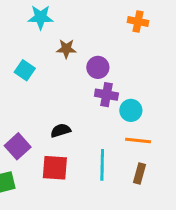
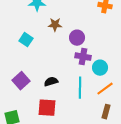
orange line: (138, 141) -> (105, 89), turned -42
purple square: (18, 146) -> (21, 81), moved
cyan line: (102, 165) -> (80, 88), moved

